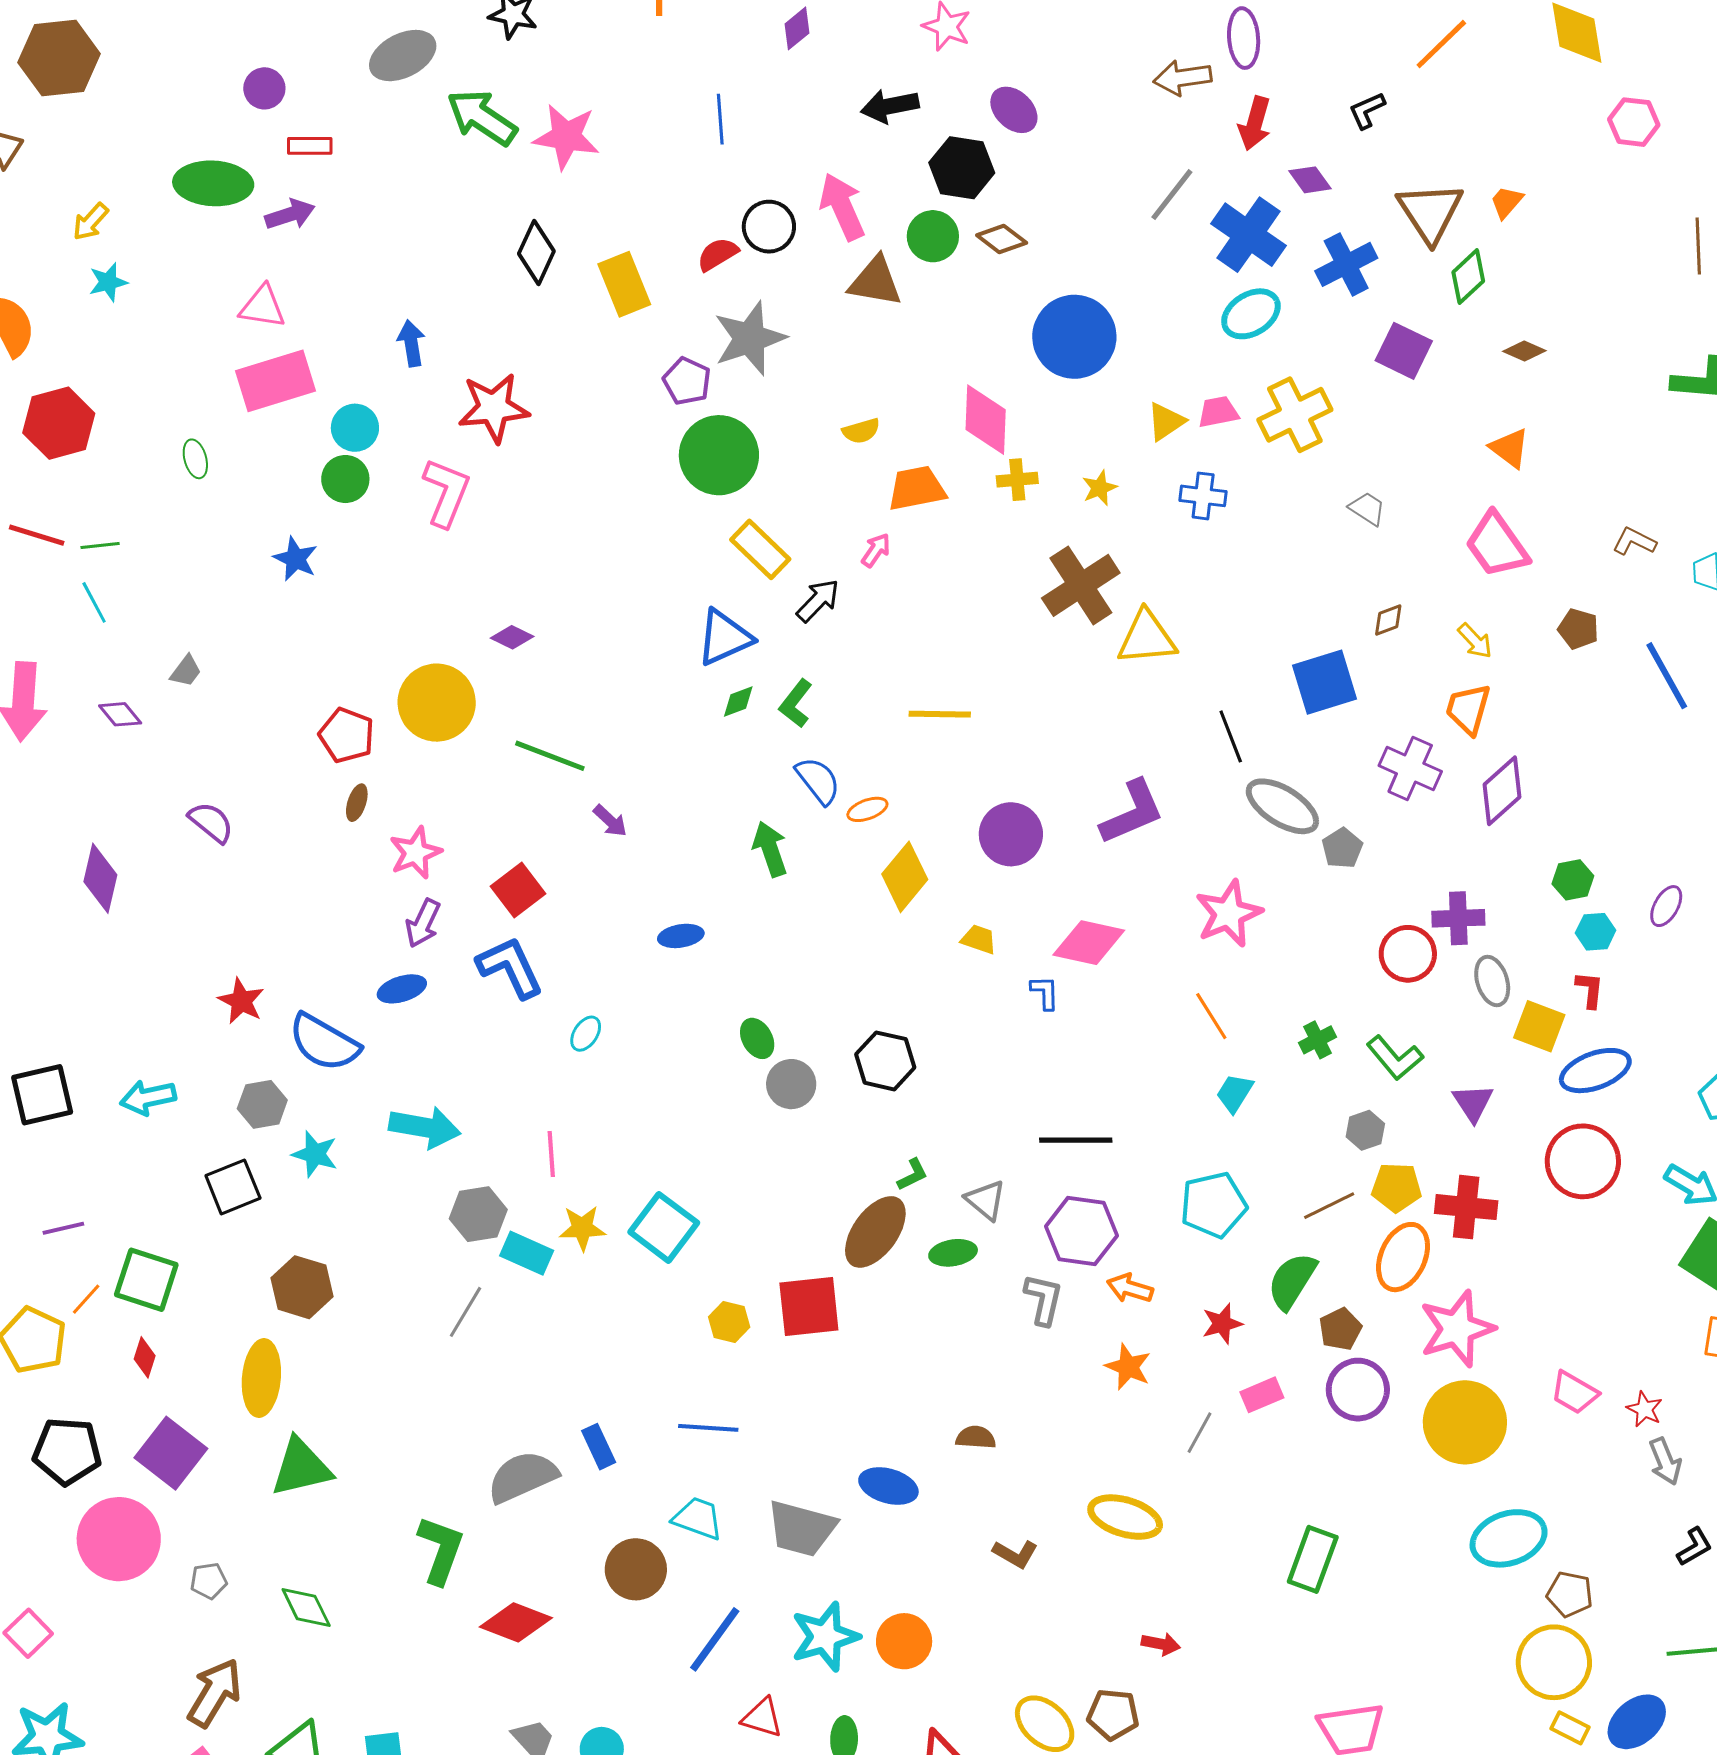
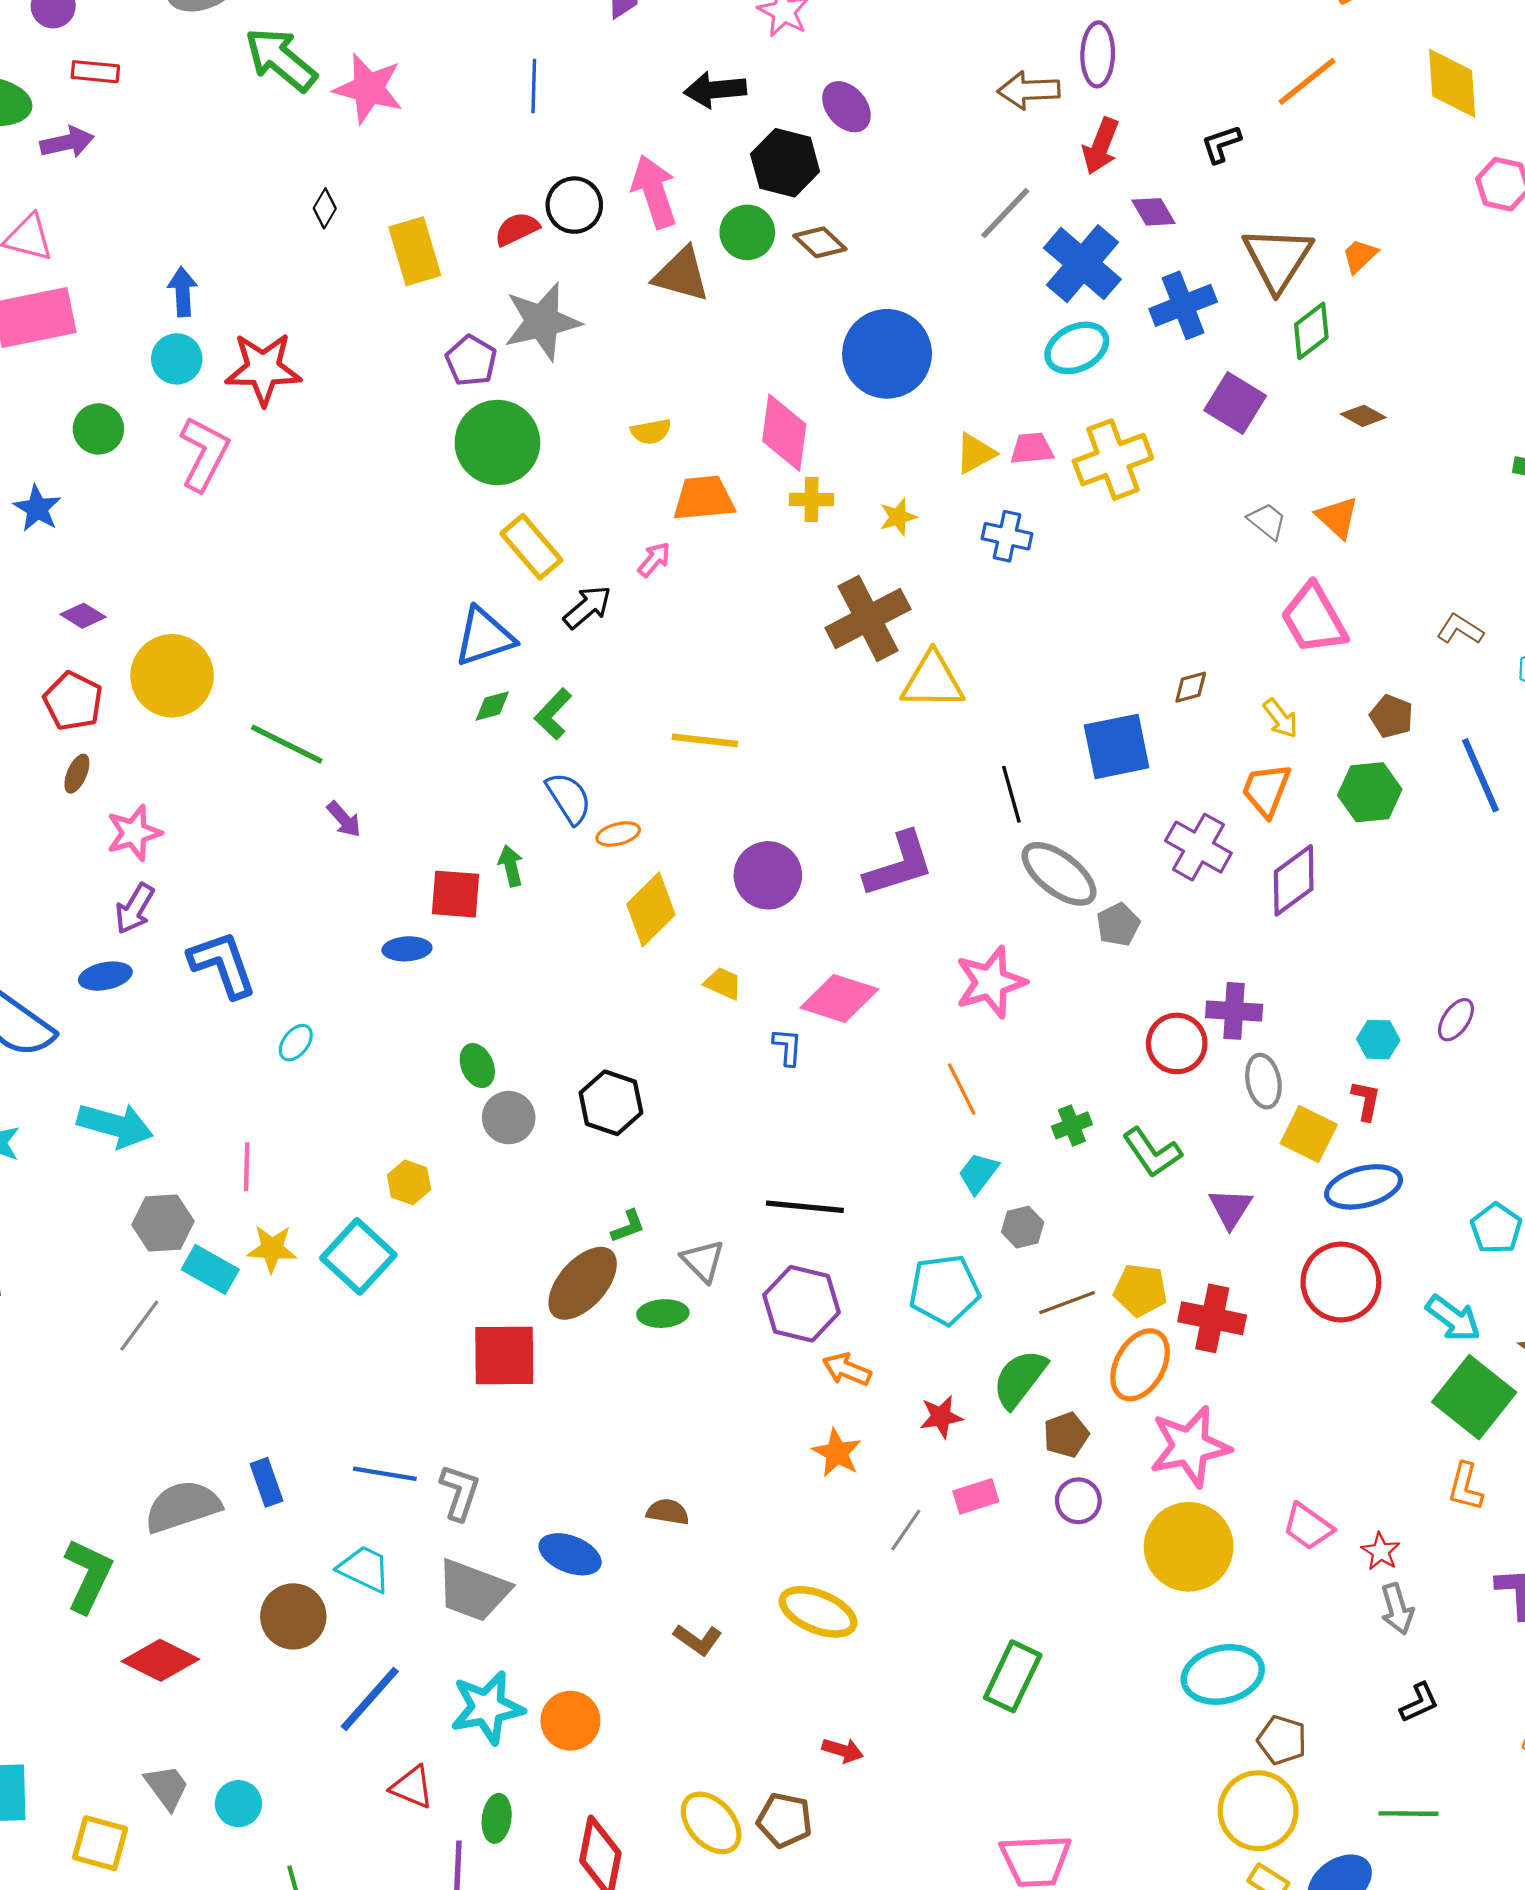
black diamond: (536, 252) -> (325, 208), size x0.6
cyan circle: (355, 428) -> (177, 359), moved
gray trapezoid: (1367, 509) -> (1267, 521), moved
purple diamond: (512, 637) -> (83, 616), moved
green arrow: (770, 849) -> (511, 866), size x0.7
green hexagon: (1573, 880) -> (1370, 792), moved, size x1.4
red square: (518, 890) -> (456, 894), moved, turned 36
gray hexagon: (1365, 1130) -> (1023, 1227), moved
gray L-shape: (1043, 1299) -> (460, 1492), moved
yellow hexagon: (729, 1322) -> (409, 1182), moved
purple circle: (1358, 1390) -> (1078, 1501), size x0.7

